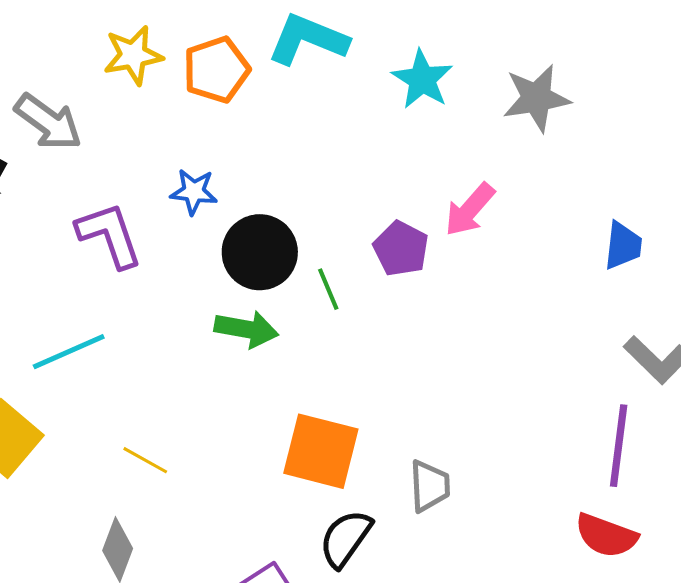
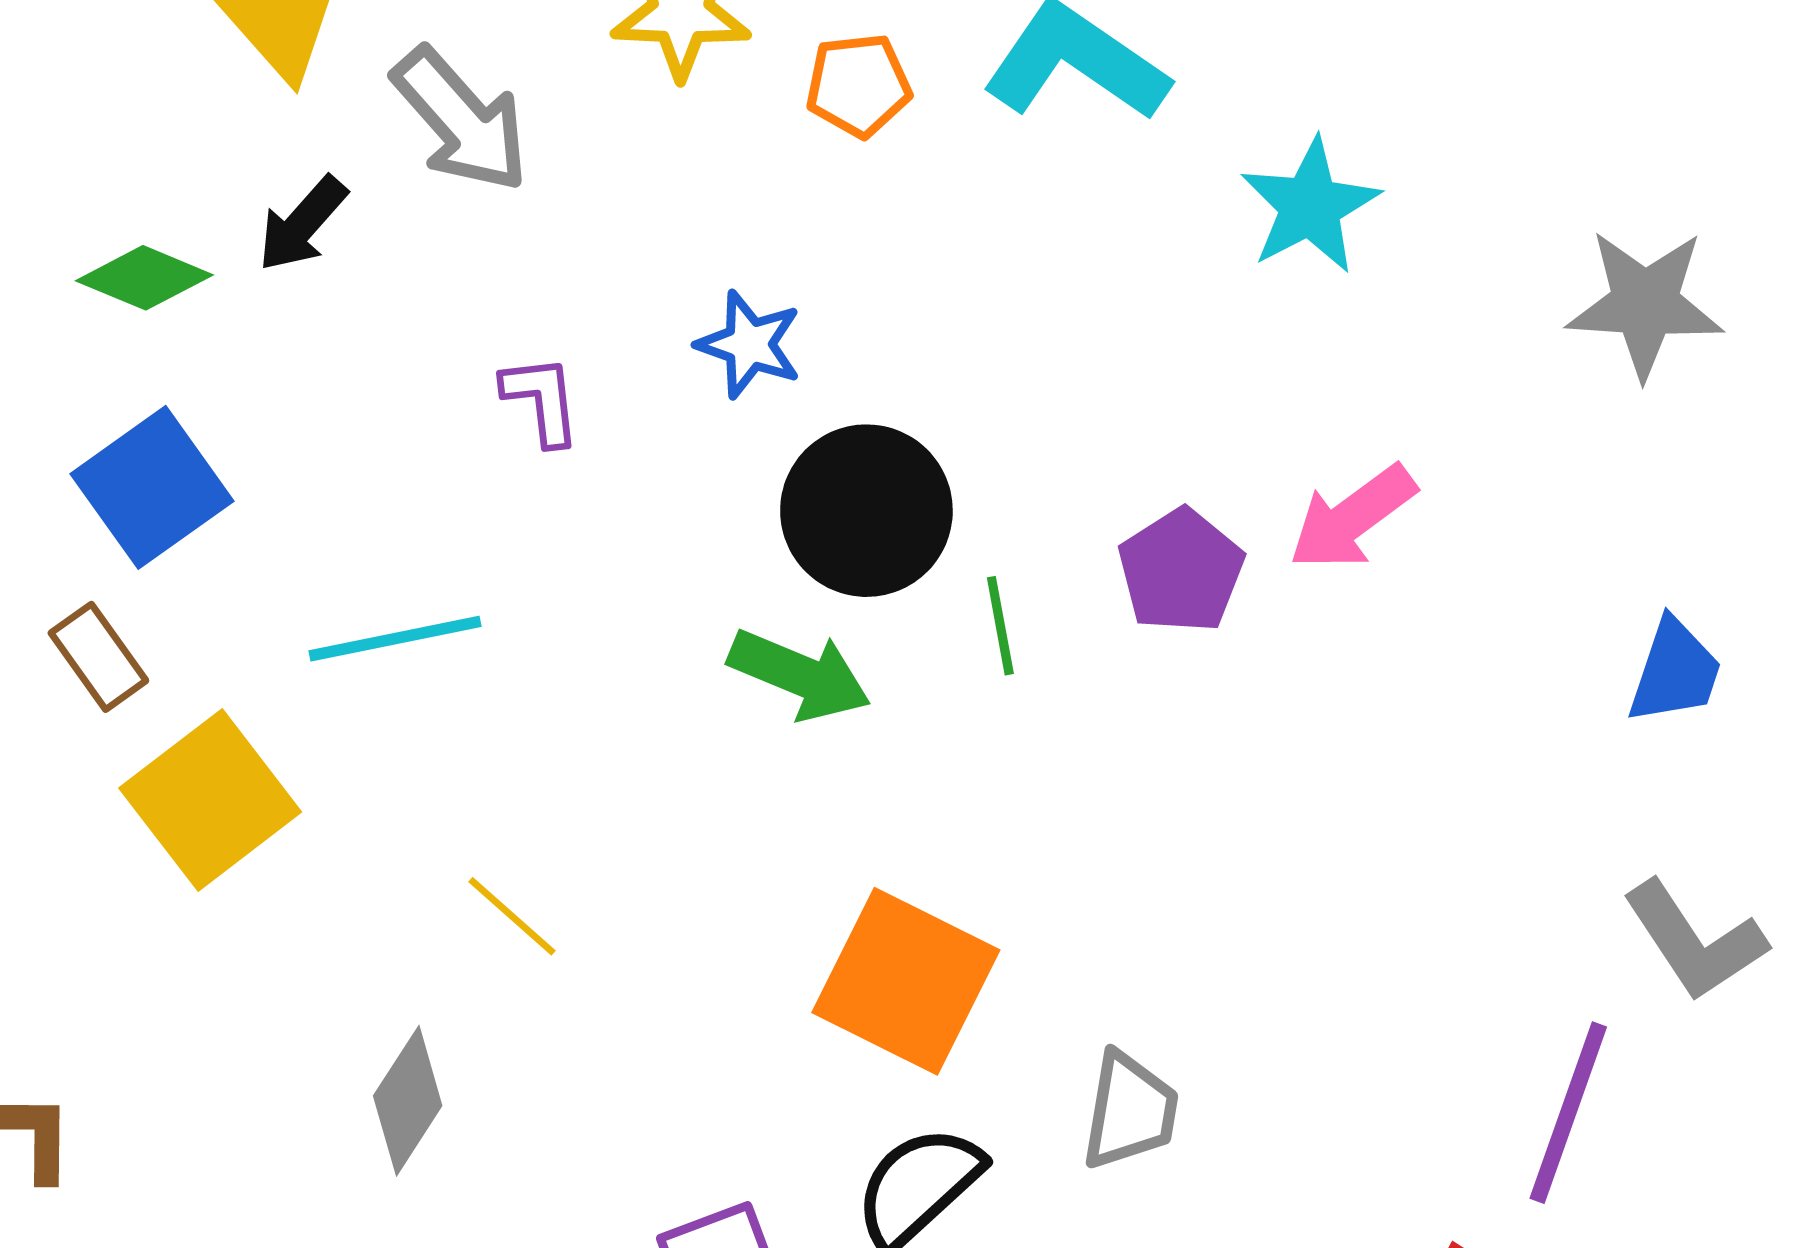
orange pentagon: (216, 70) -> (858, 85), size x0.7
gray star: (536, 98) -> (1645, 304), moved
purple L-shape: (109, 235) -> (541, 400), size x0.6

